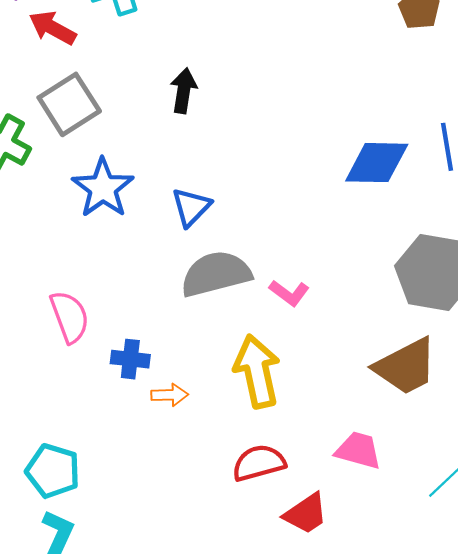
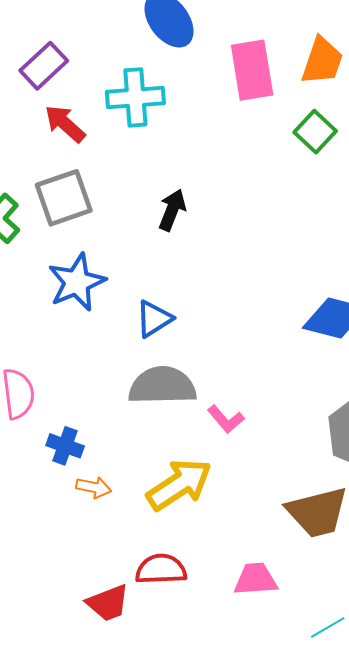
yellow arrow: (257, 371) -> (179, 484), turned 56
pink trapezoid: (358, 450) -> (256, 579), turned -33
red trapezoid: (306, 514) -> (108, 603), moved

